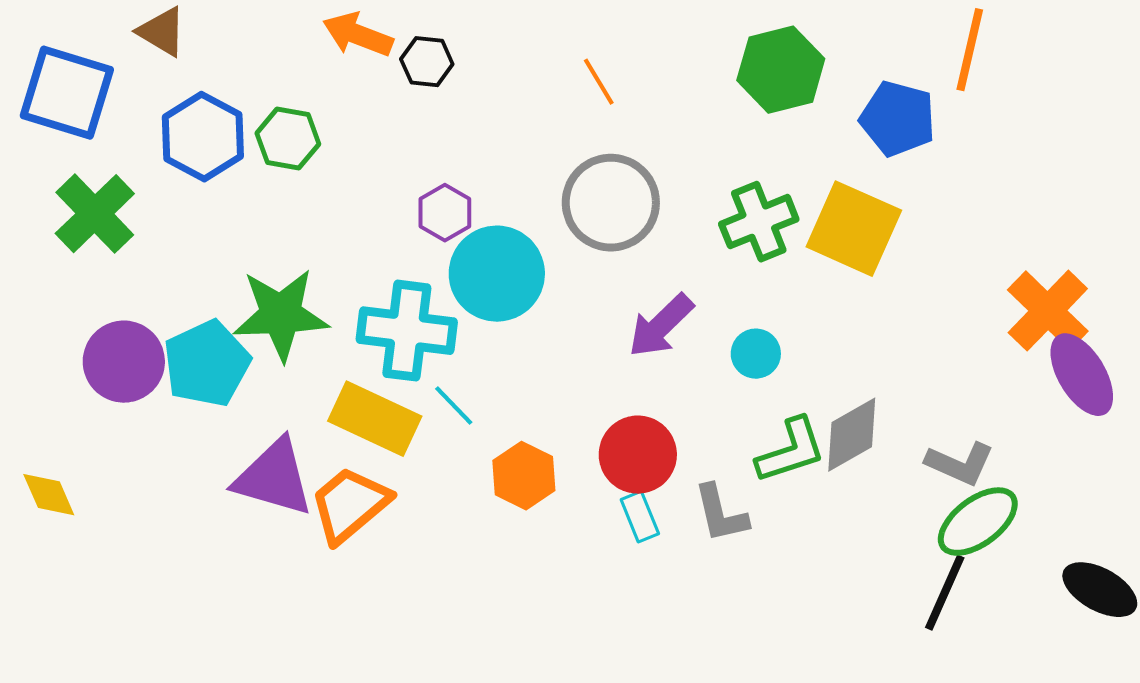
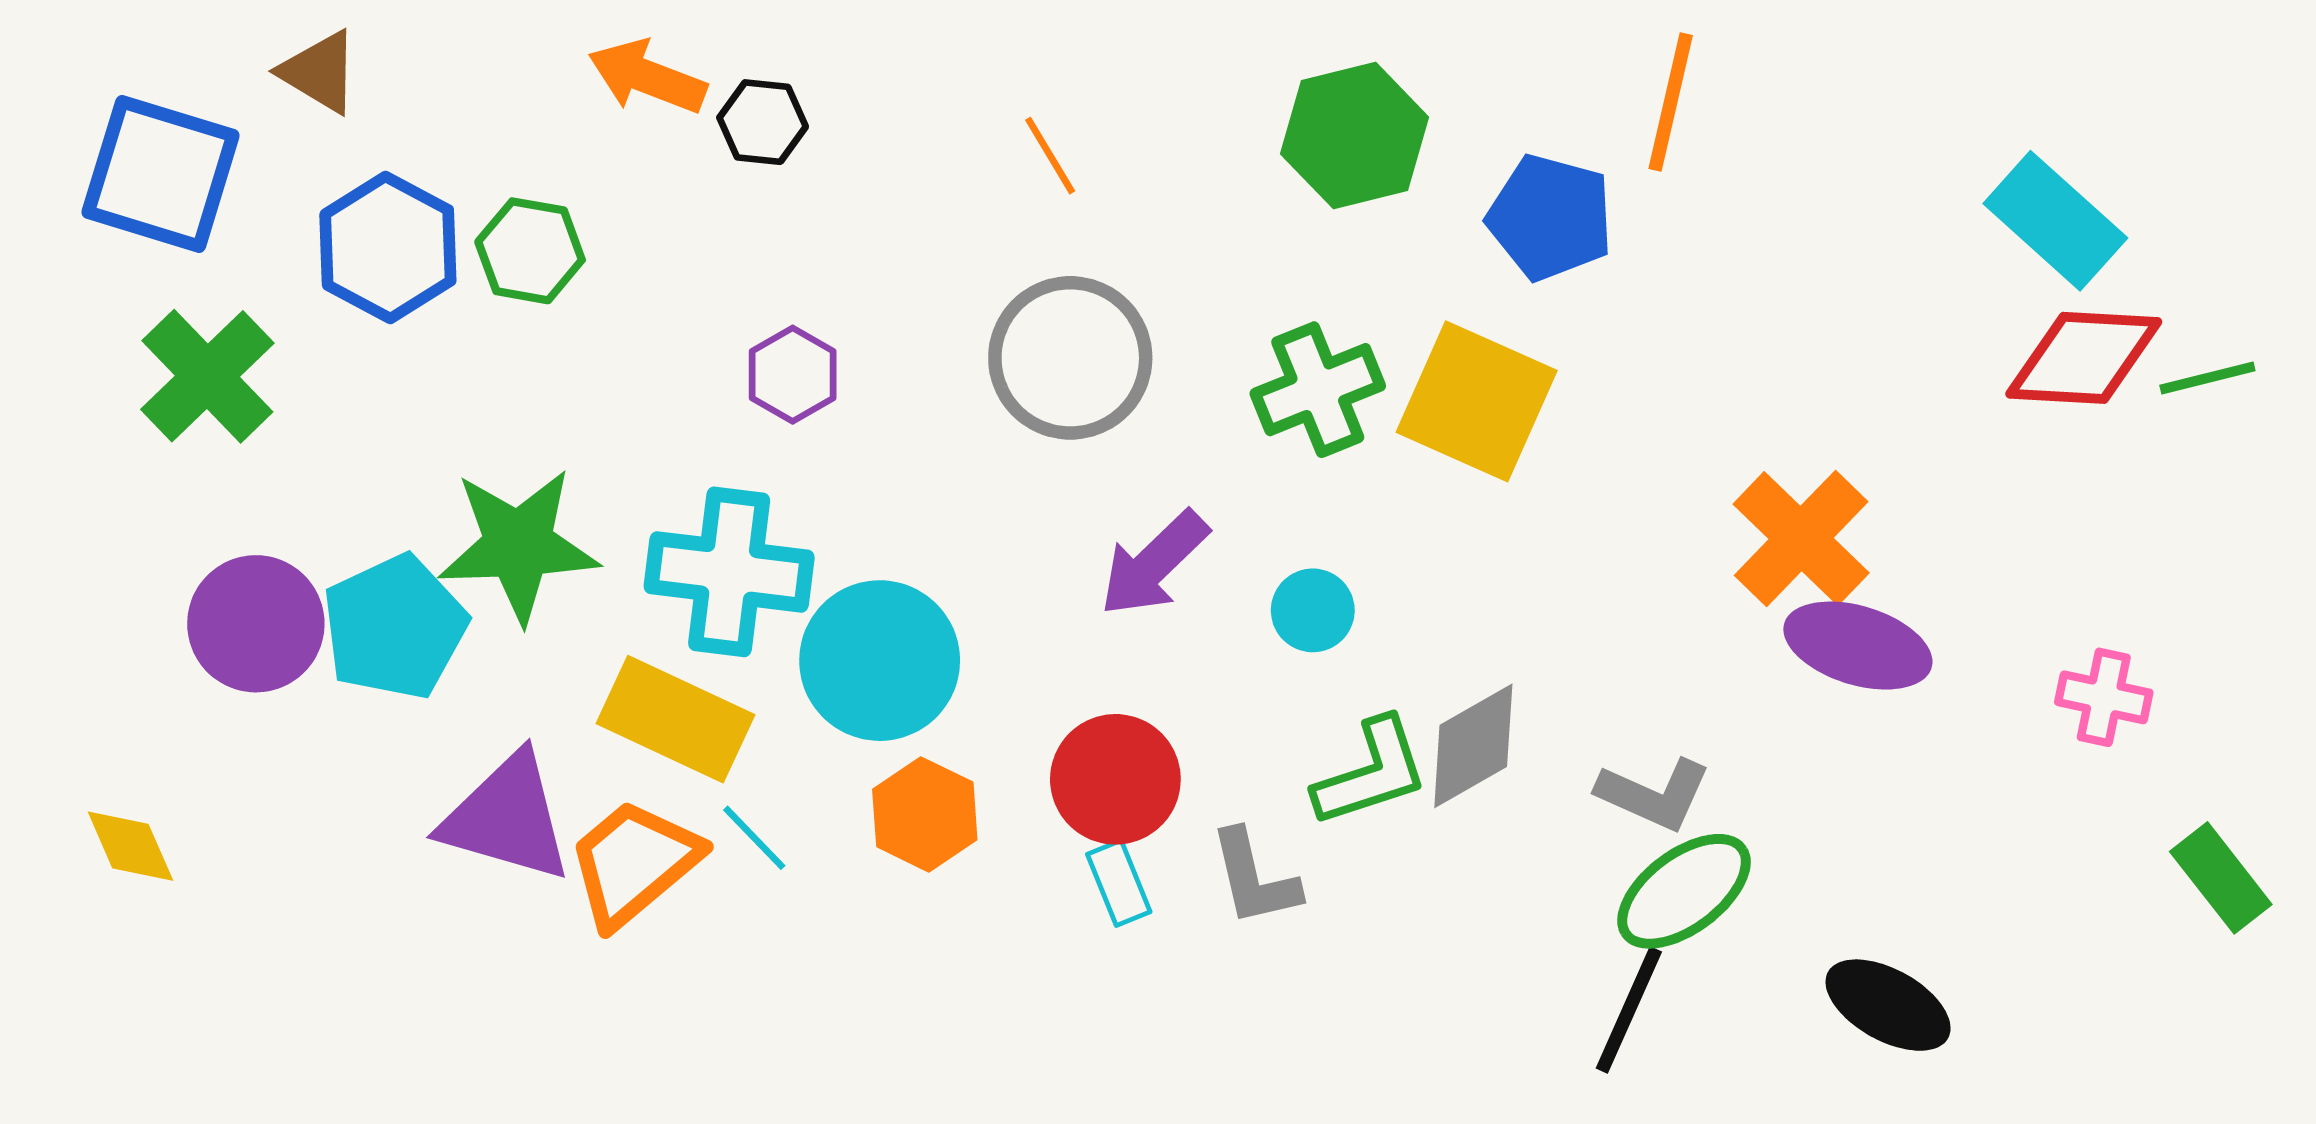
cyan circle: (497, 274) -> (880, 661), moved
purple ellipse: (1082, 375) -> (1858, 646), turned -42
cyan line: (454, 406) -> (754, 838), moved

